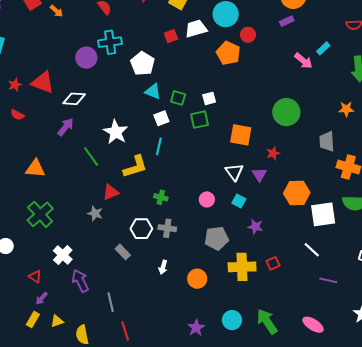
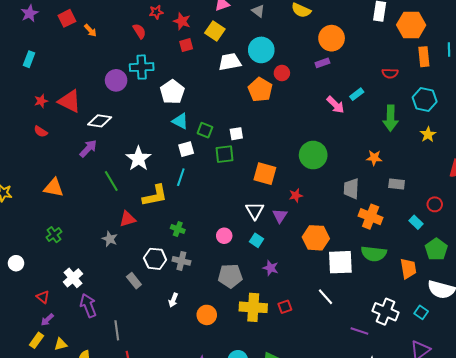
red square: (171, 36) -> (186, 45), moved
green cross: (40, 214) -> (54, 235), size x0.6
purple line: (328, 280) -> (359, 331), moved

